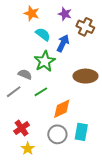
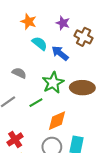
blue arrow: (63, 43) -> (60, 53), turned -78
green star: (45, 61) -> (53, 83), moved
gray semicircle: (25, 74) -> (19, 73), moved

